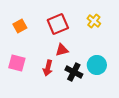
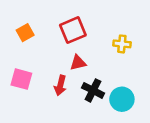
yellow cross: (94, 21) -> (122, 44), moved, turned -32
cyan circle: (97, 65) -> (122, 99), moved

